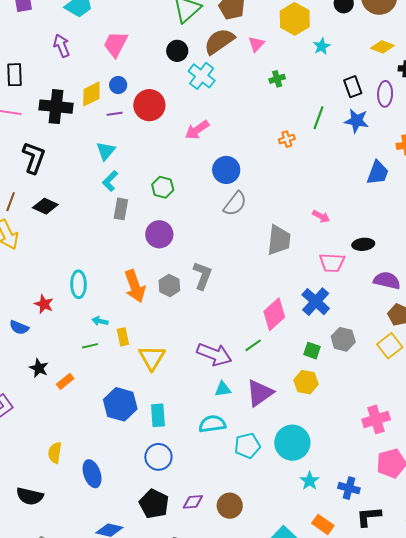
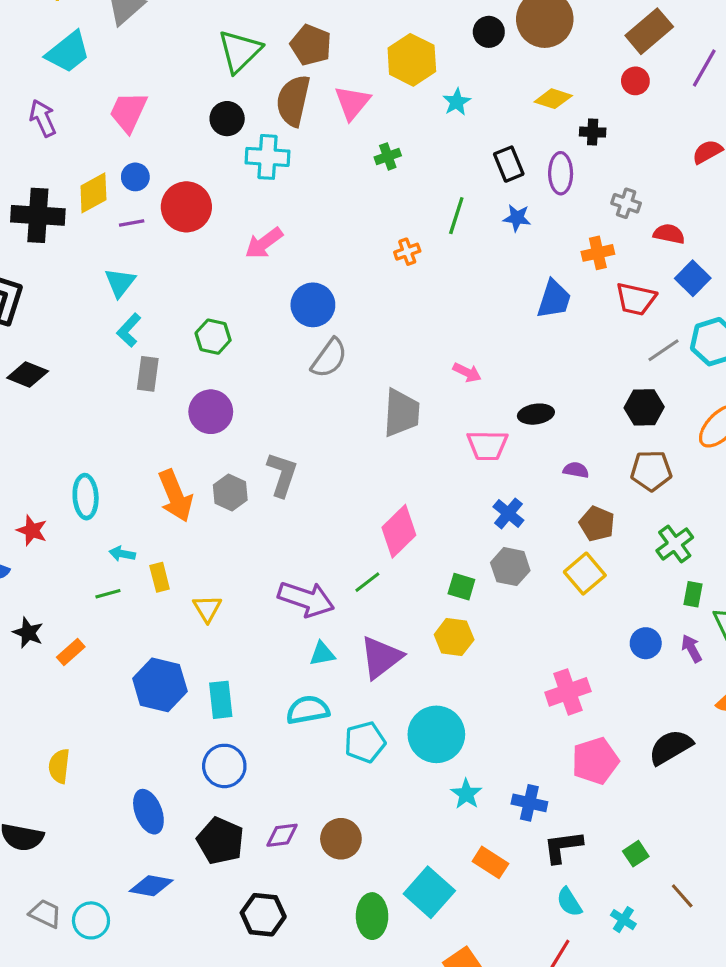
brown semicircle: (219, 41) -> (293, 101), turned -40
pink triangle: (256, 44) -> (352, 103), size x1.4
cyan cross: (202, 76) -> (267, 157), turned -32
blue star: (357, 121) -> (517, 218), size x0.7
purple semicircle: (387, 280) -> (576, 470), size x0.6
blue cross: (316, 302) -> (508, 513), moved, size x0.7
yellow triangle: (152, 358) -> (207, 608), size x0.7
blue ellipse: (92, 474) -> (148, 812), moved

